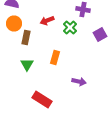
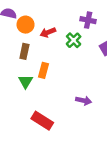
orange circle: (14, 24) -> (26, 25), moved
orange rectangle: (55, 58) -> (43, 70), moved

